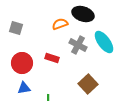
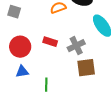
gray cross: (78, 45) -> (76, 46), moved, turned 36
brown square: (88, 84) -> (86, 68), turned 36

